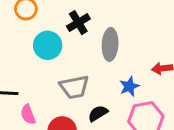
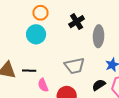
cyan circle: (48, 45) -> (36, 34), moved
black semicircle: (98, 113) -> (99, 85), moved

